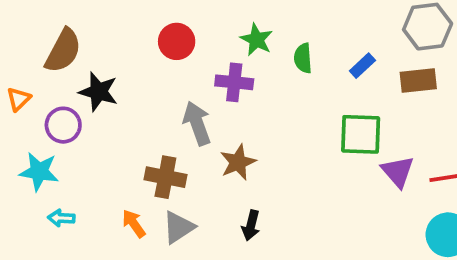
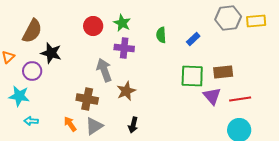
green star: (257, 40) -> (122, 23), moved
brown rectangle: (418, 80) -> (223, 72), moved

